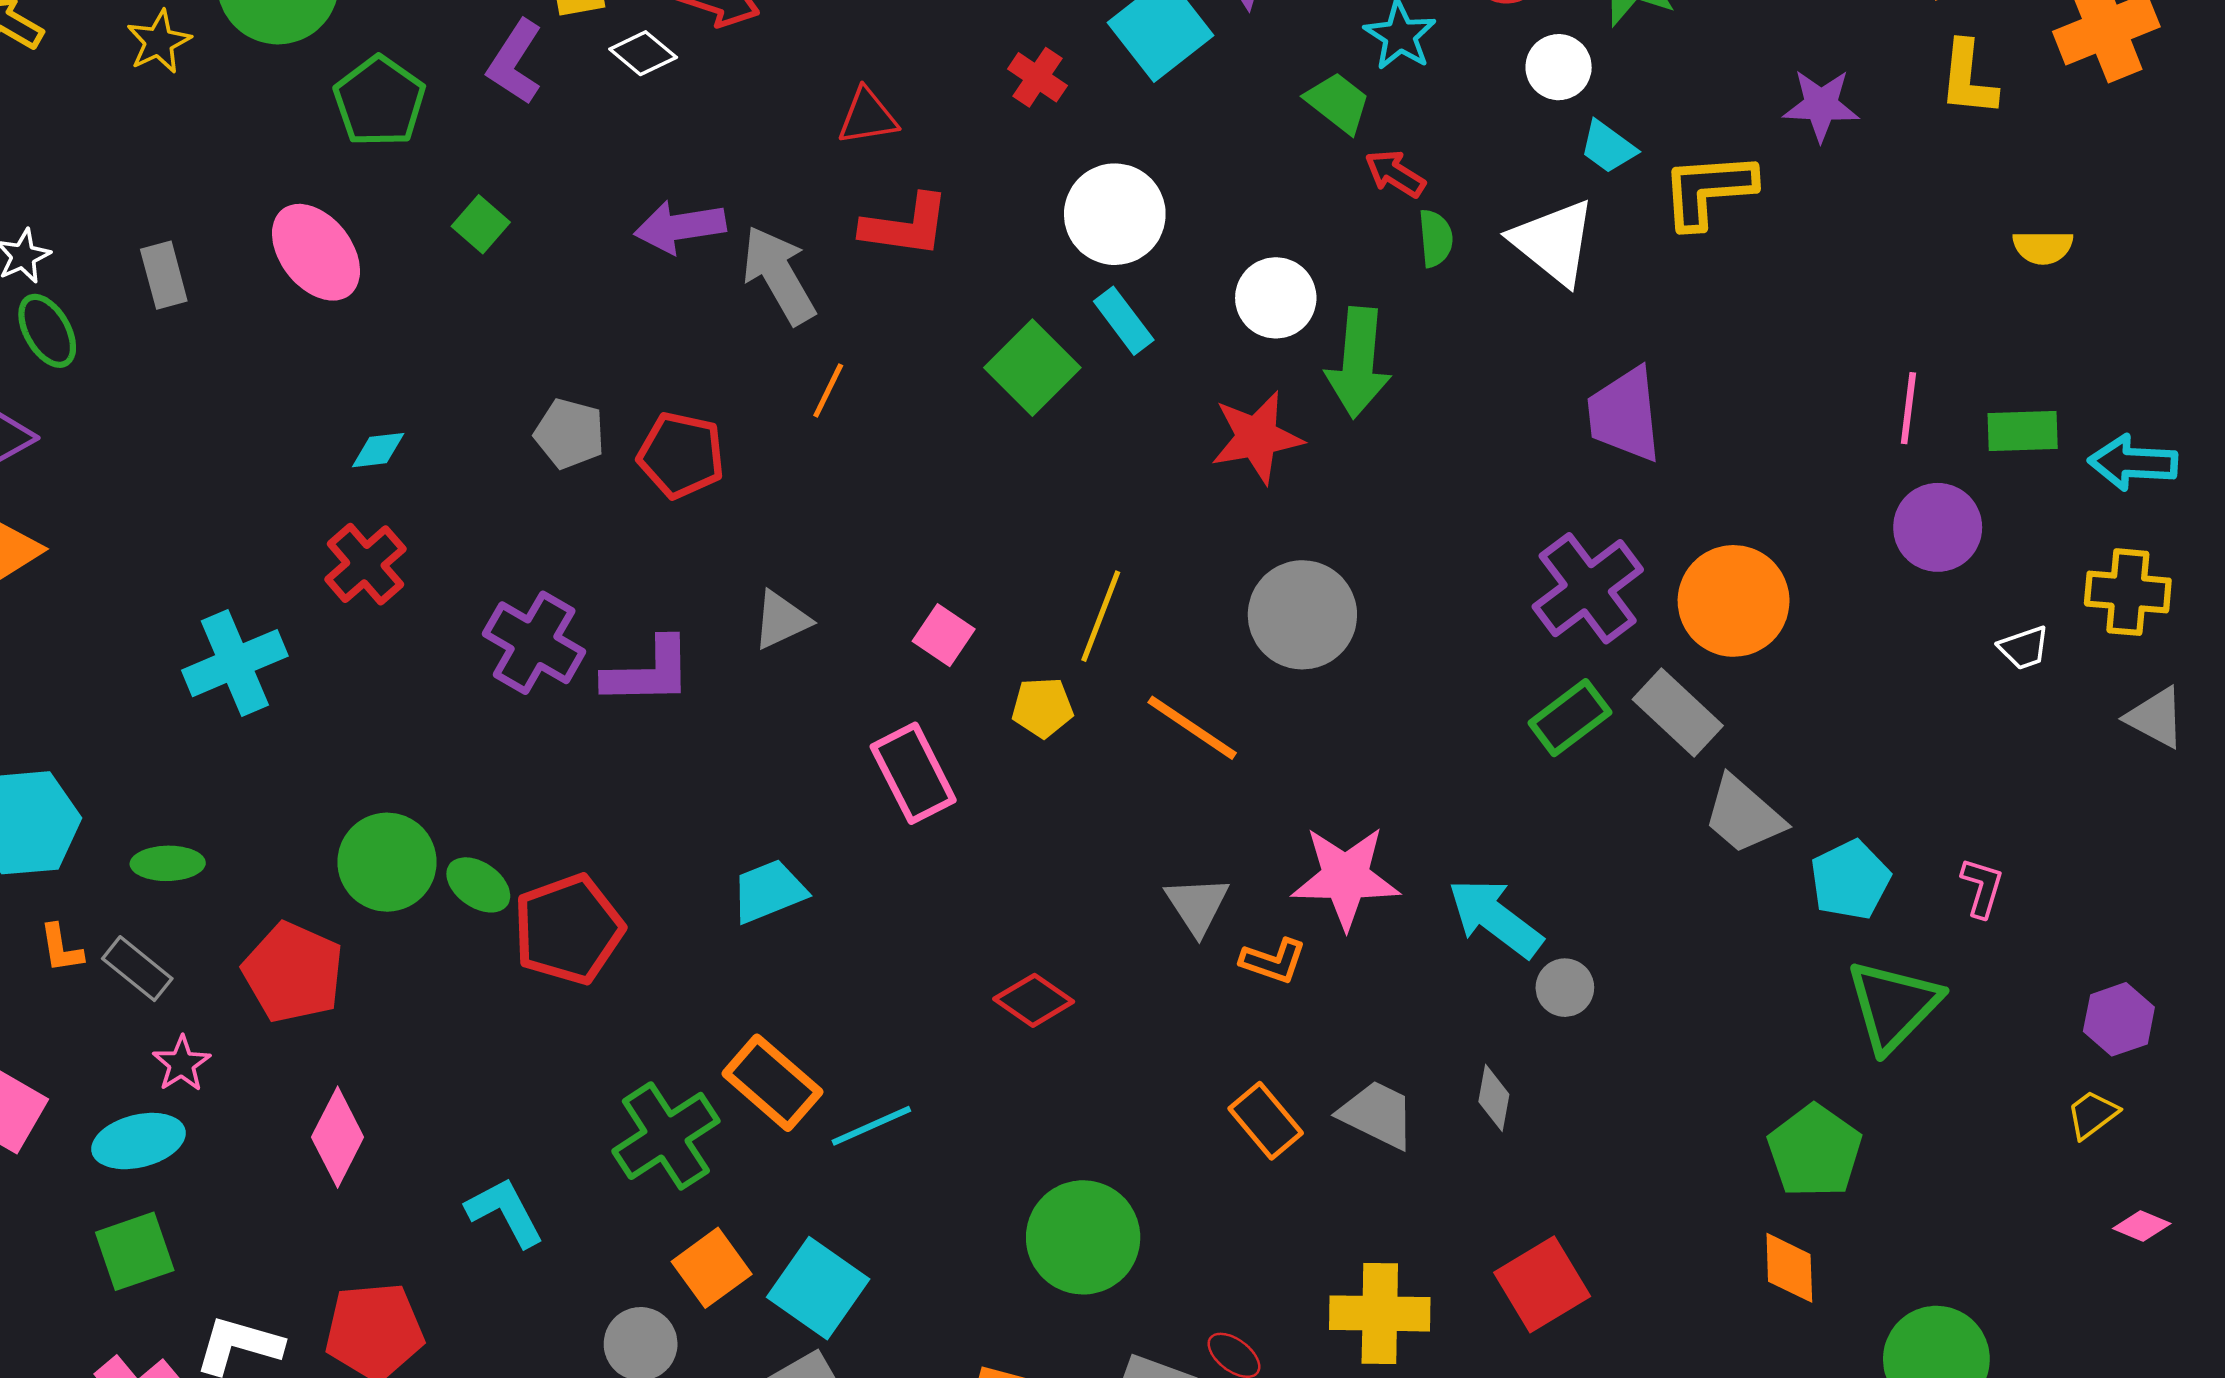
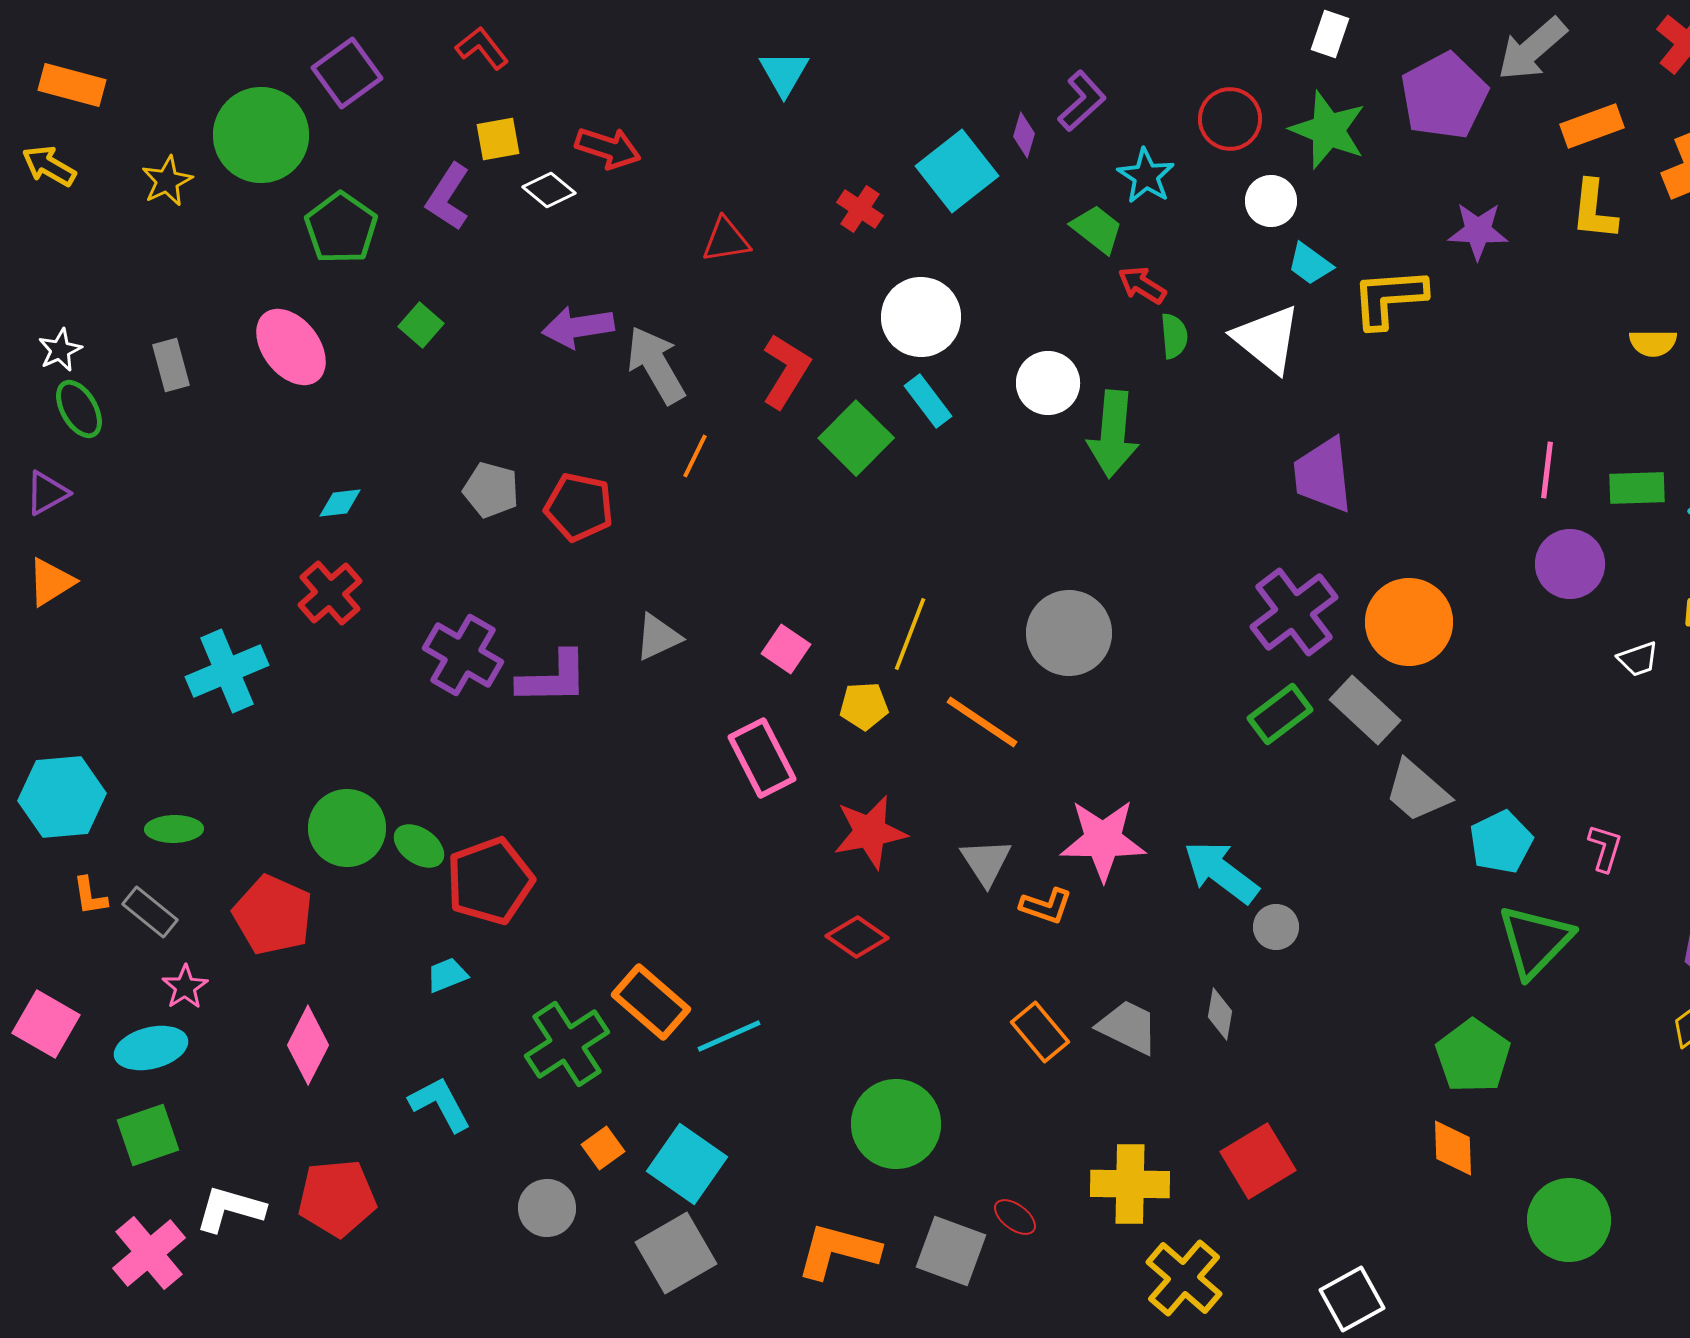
red L-shape: (906, 226) -> (786, 371), moved, turned -66
red star: (1257, 437) -> (870, 832), moved
cyan trapezoid: (769, 891) -> (447, 975), moved, size x0.7
orange square: (712, 1268) -> (603, 1148), size x0.7

